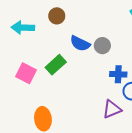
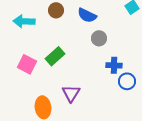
blue semicircle: (80, 43) -> (87, 15), moved
purple triangle: (112, 109) -> (71, 93), moved, turned -36

